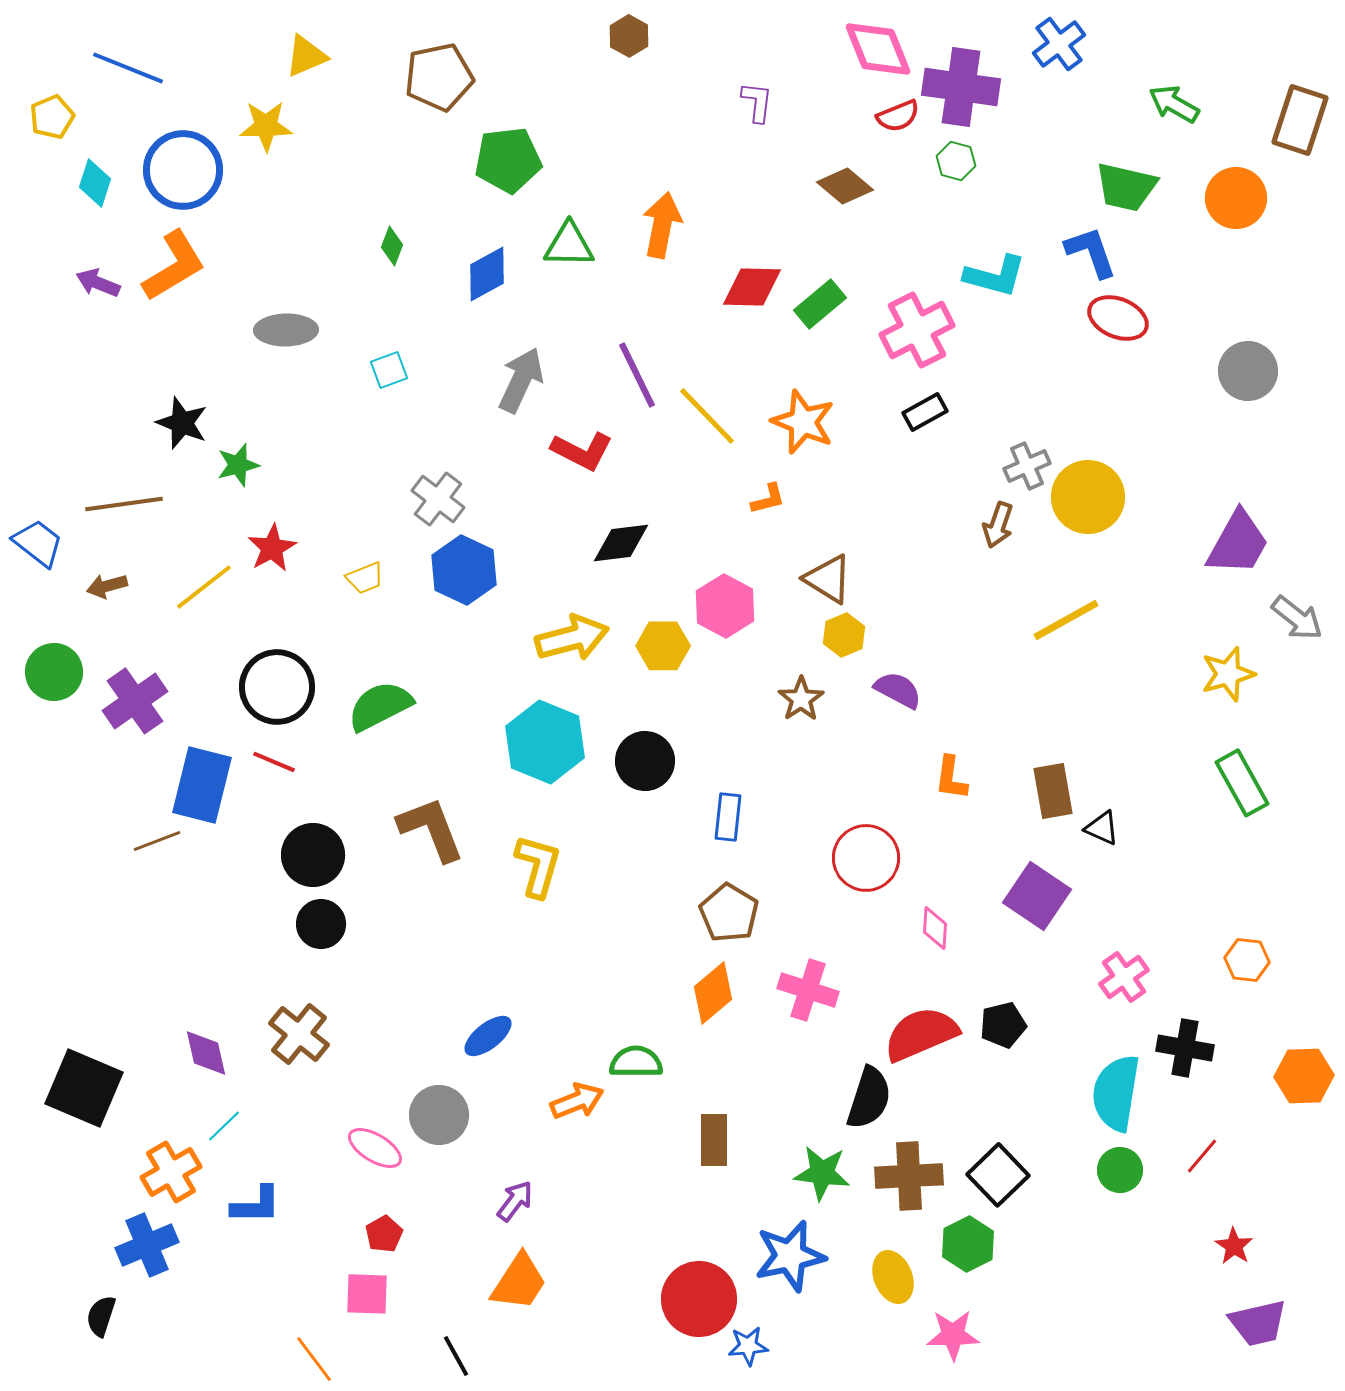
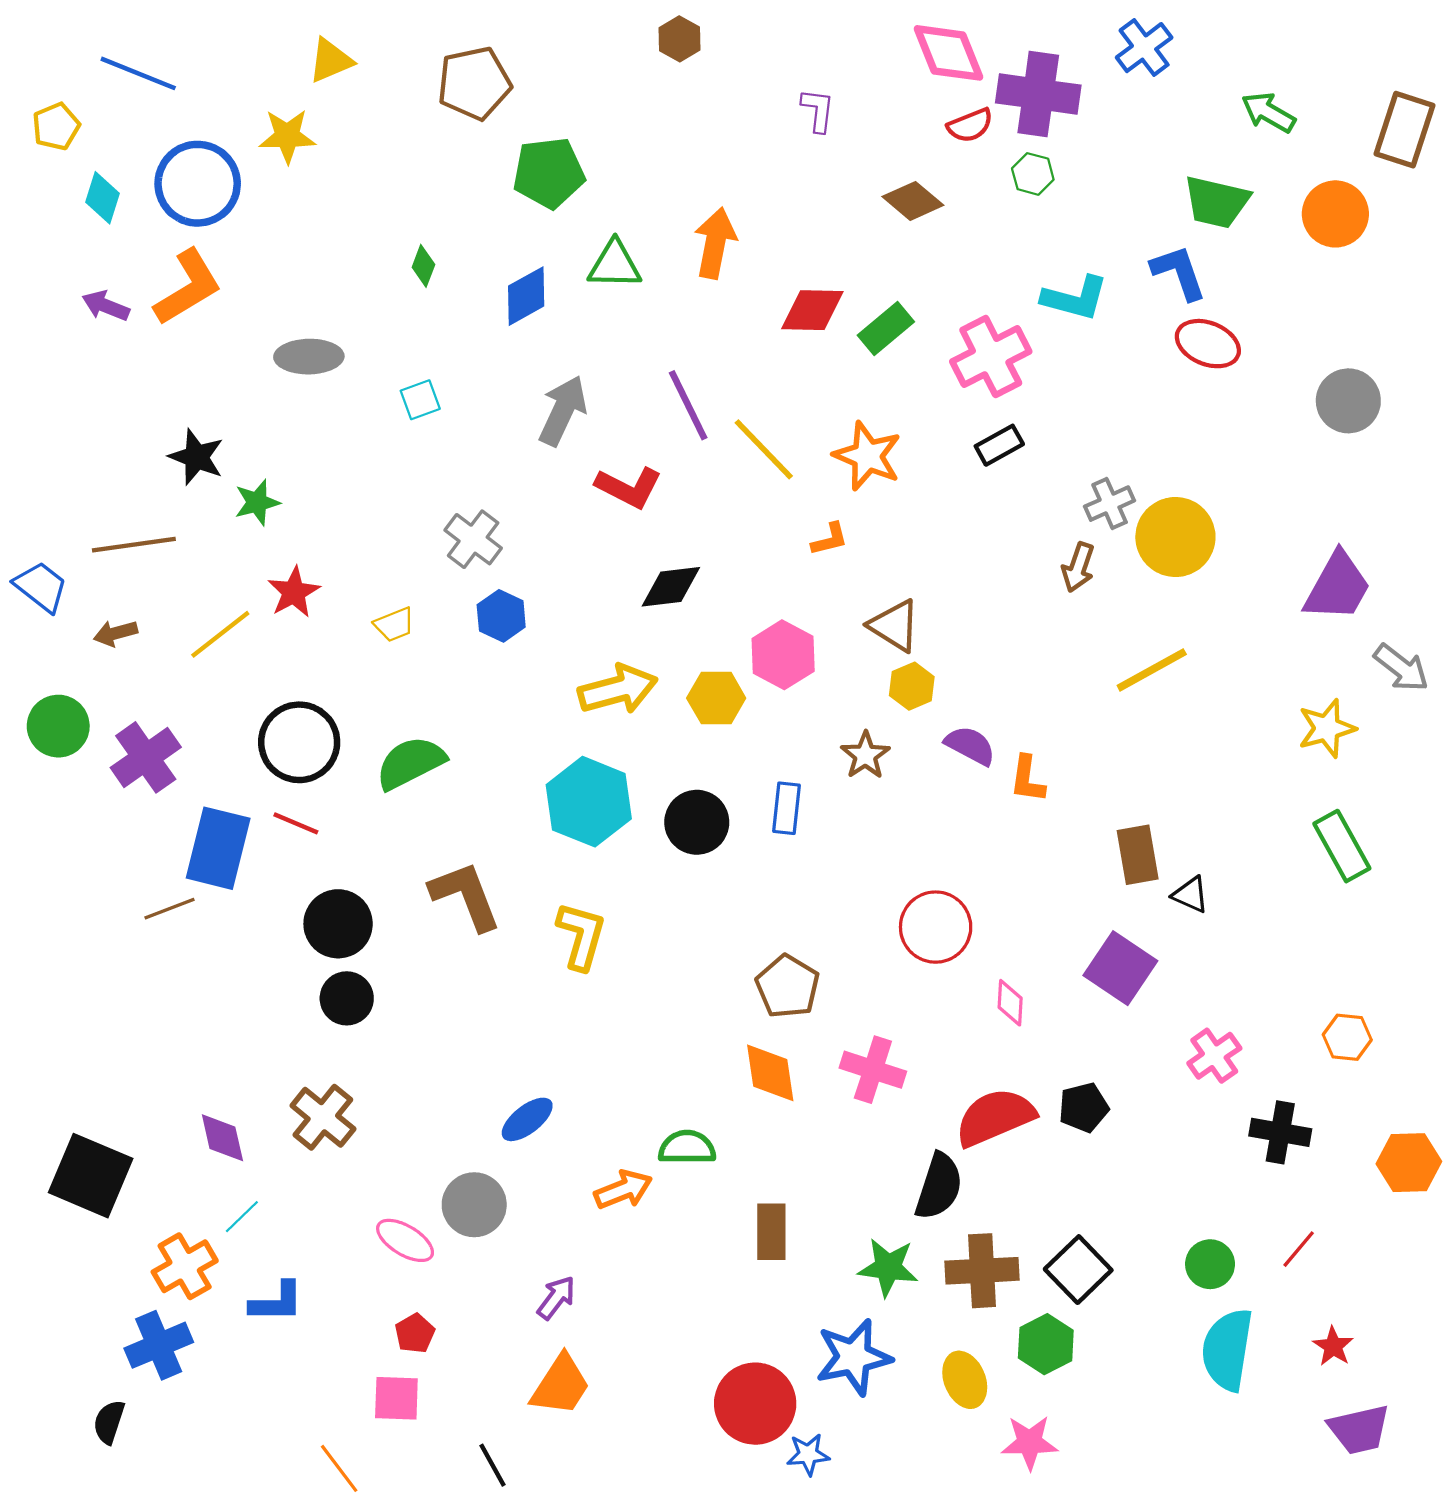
blue hexagon: (464, 570) -> (501, 616), size x0.7
orange L-shape: (951, 778) -> (1027, 779), moved
blue rectangle: (728, 817) -> (786, 808), moved
orange diamond: (713, 993) -> (770, 1073), turned -58
cyan semicircle: (1116, 1093) -> (1227, 1350), moved

